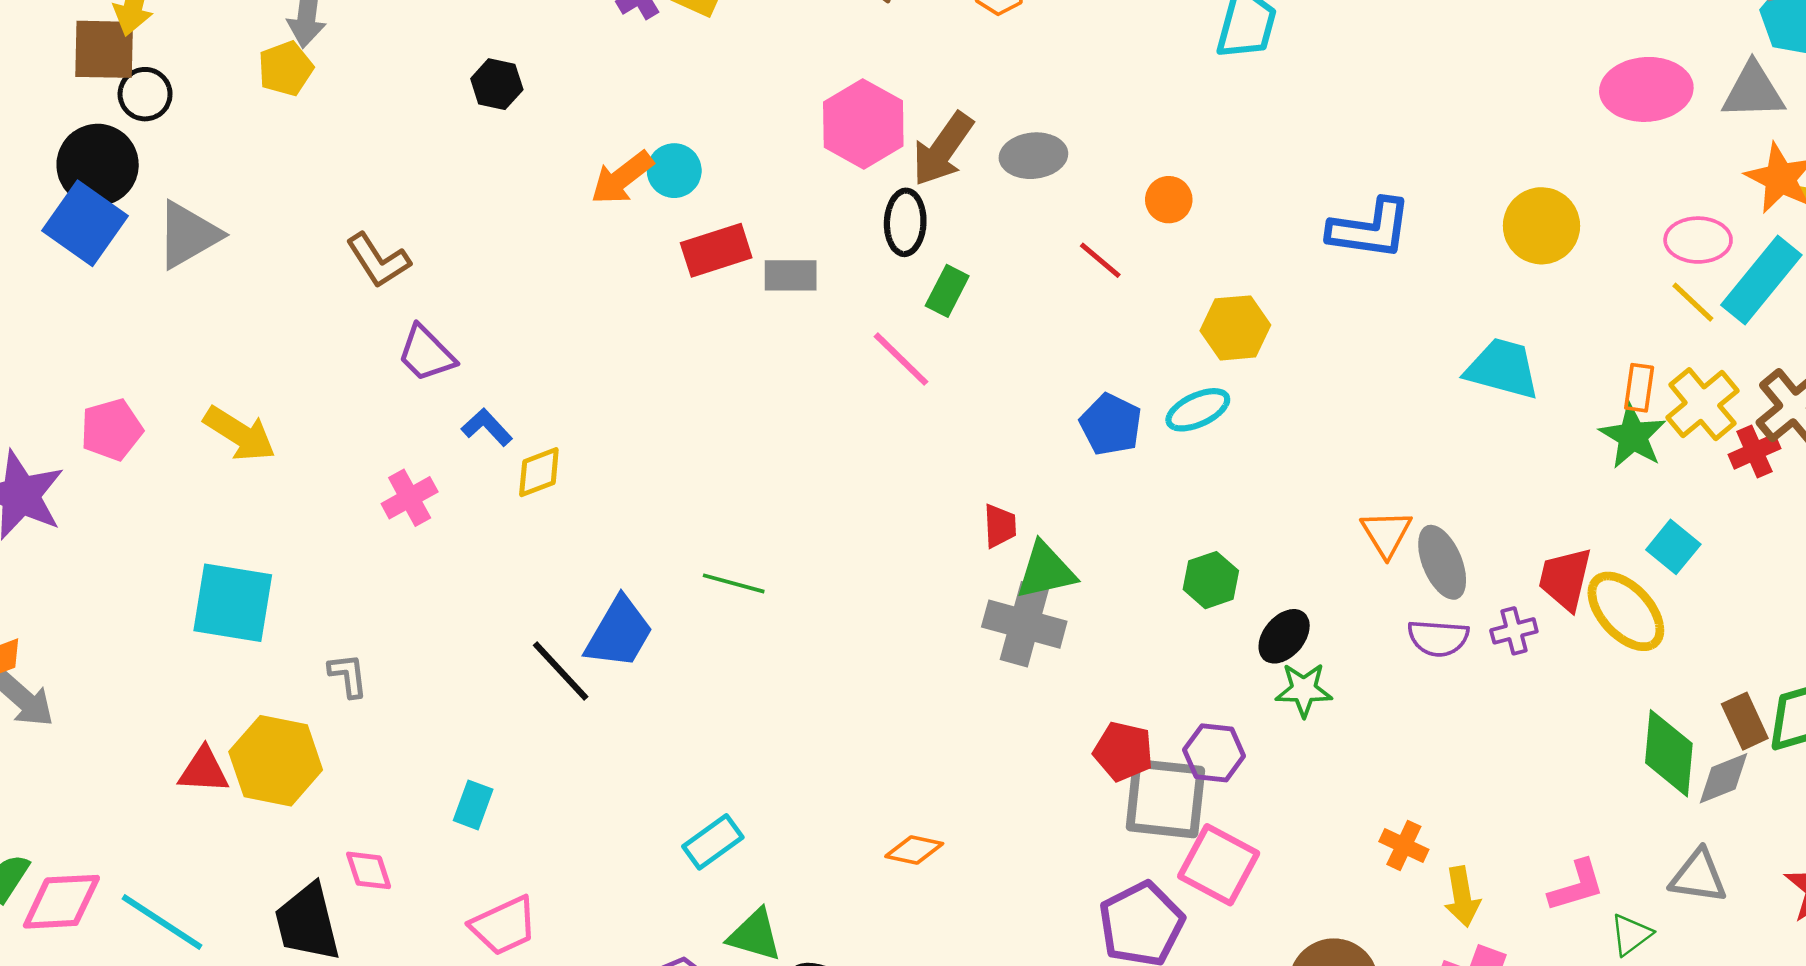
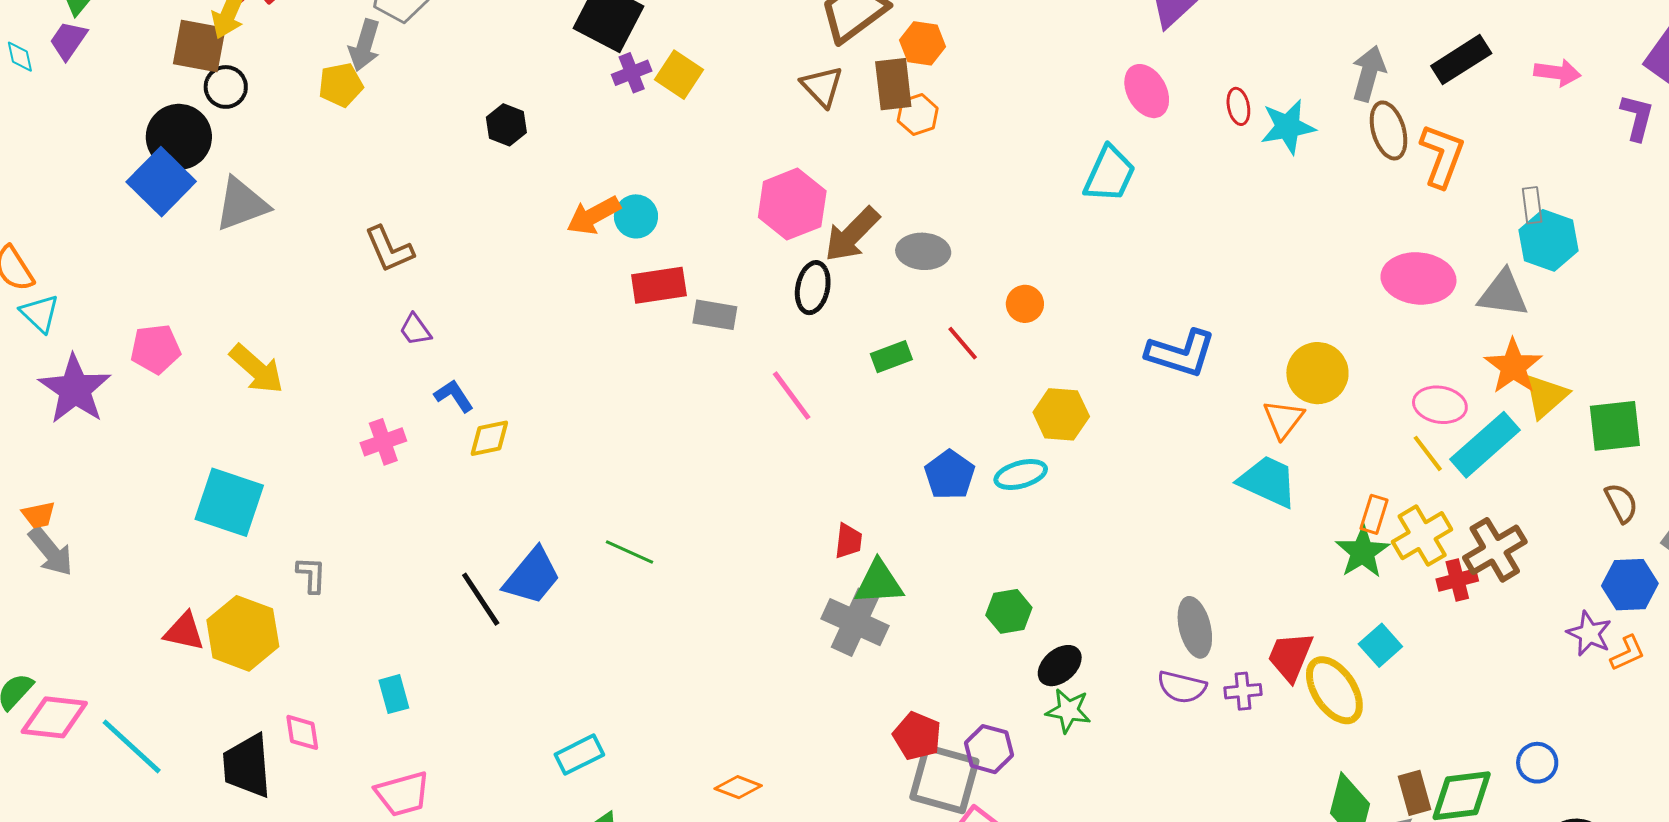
green rectangle: (947, 291) -> (891, 357), moved, turned 33
purple trapezoid: (426, 354) -> (415, 330), size x0.7
orange triangle: (1386, 533) -> (1283, 419), moved
cyan rectangle: (473, 805) -> (394, 694), turned -45

